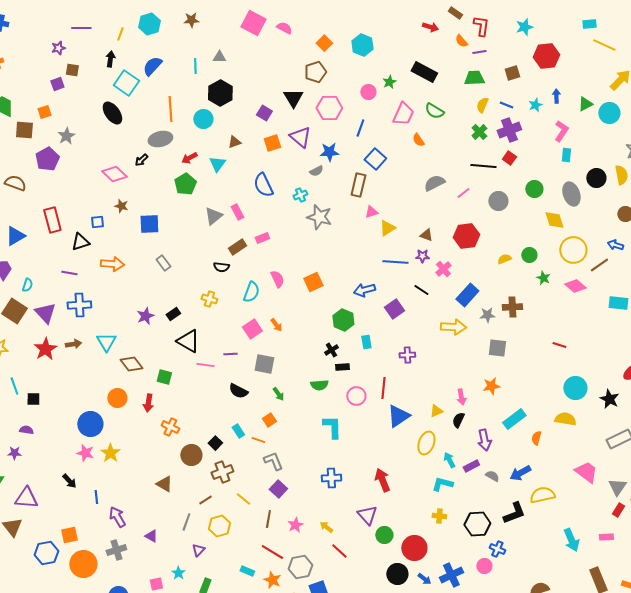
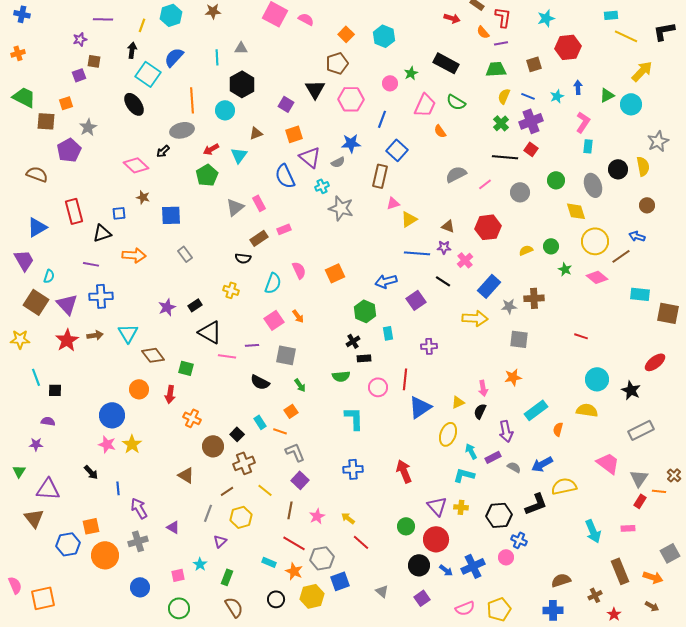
purple triangle: (300, 137) -> (310, 157), moved
purple triangle: (367, 515) -> (437, 506), moved

